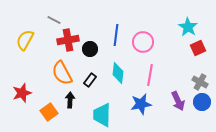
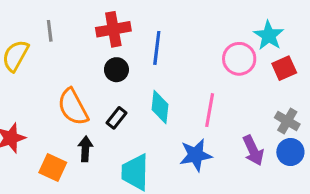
gray line: (54, 20) -> (50, 31), moved, turned 56
red cross: (68, 40) -> (113, 29), moved
pink circle: (143, 42) -> (239, 59), moved
orange square: (49, 112) -> (53, 168), turned -30

